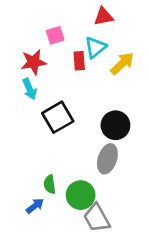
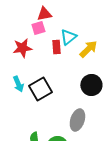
red triangle: (103, 16) -> (44, 14), moved
cyan arrow: (30, 89) -> (18, 84), moved
black circle: (115, 125) -> (91, 85), moved

